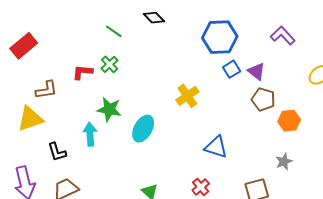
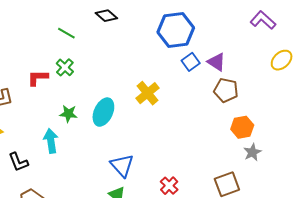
purple L-shape: (283, 36) -> (263, 20), moved
green star: (109, 109) -> (68, 114), size x0.7
orange hexagon: (289, 121) -> (242, 127), moved
cyan ellipse: (143, 129) -> (103, 112), moved
blue triangle: (216, 147) -> (122, 165), moved, turned 35

